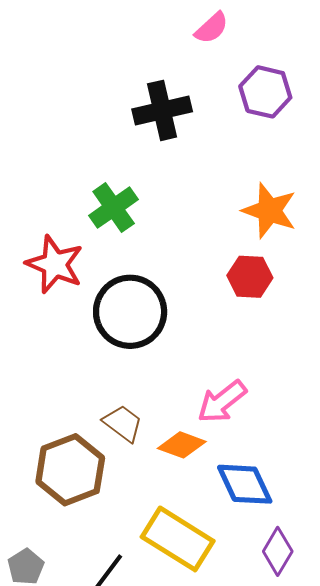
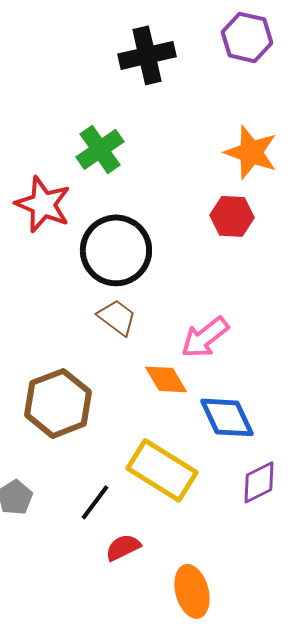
brown trapezoid: (123, 423) -> (117, 317), moved
orange diamond: (182, 445) -> (166, 379), turned 39
purple diamond: (278, 551) -> (259, 482), turned 33

